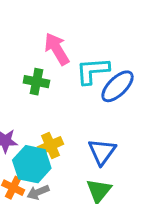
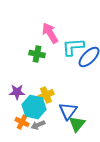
blue triangle: (102, 152) -> (68, 111), moved

